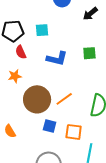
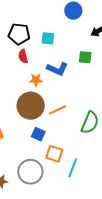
green square: (89, 53) -> (85, 57), moved
orange star: (15, 76) -> (36, 80), moved
orange square: (74, 132) -> (54, 154), moved

